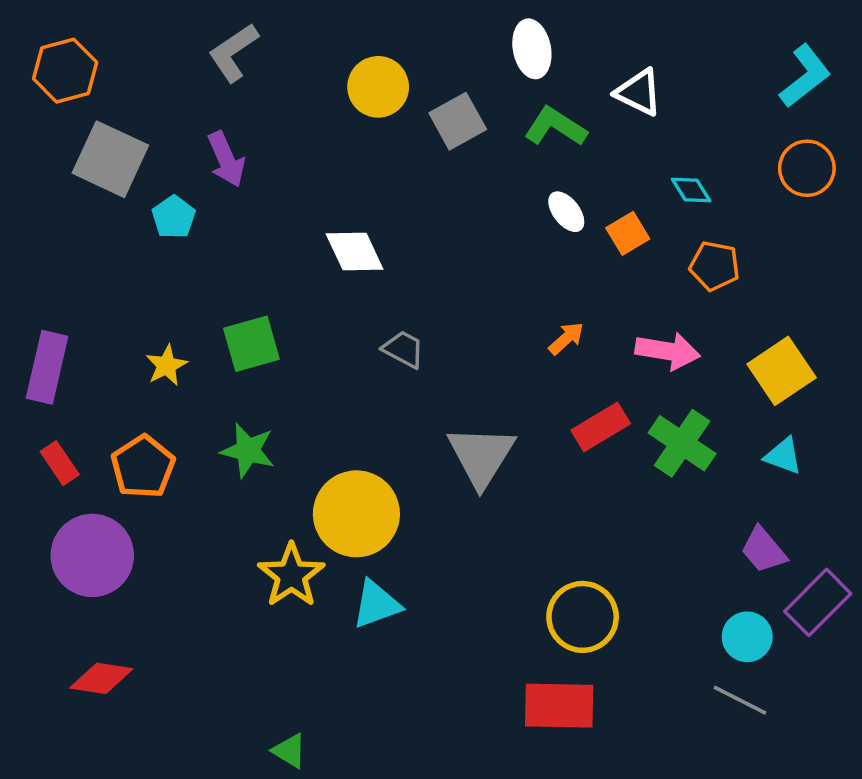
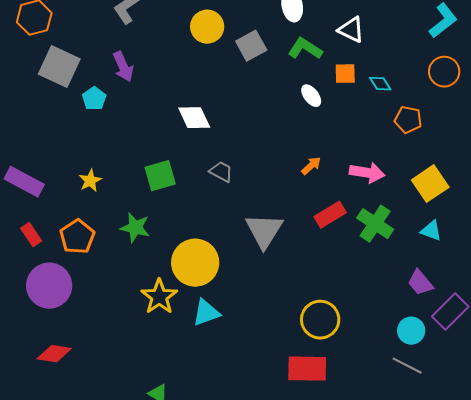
orange square: (628, 233) -> (345, 74), moved, turned 30
orange pentagon: (715, 266) -> (408, 120), moved
green square: (251, 344) -> (160, 176), moved
purple rectangle: (47, 367) -> (24, 182), turned -75

